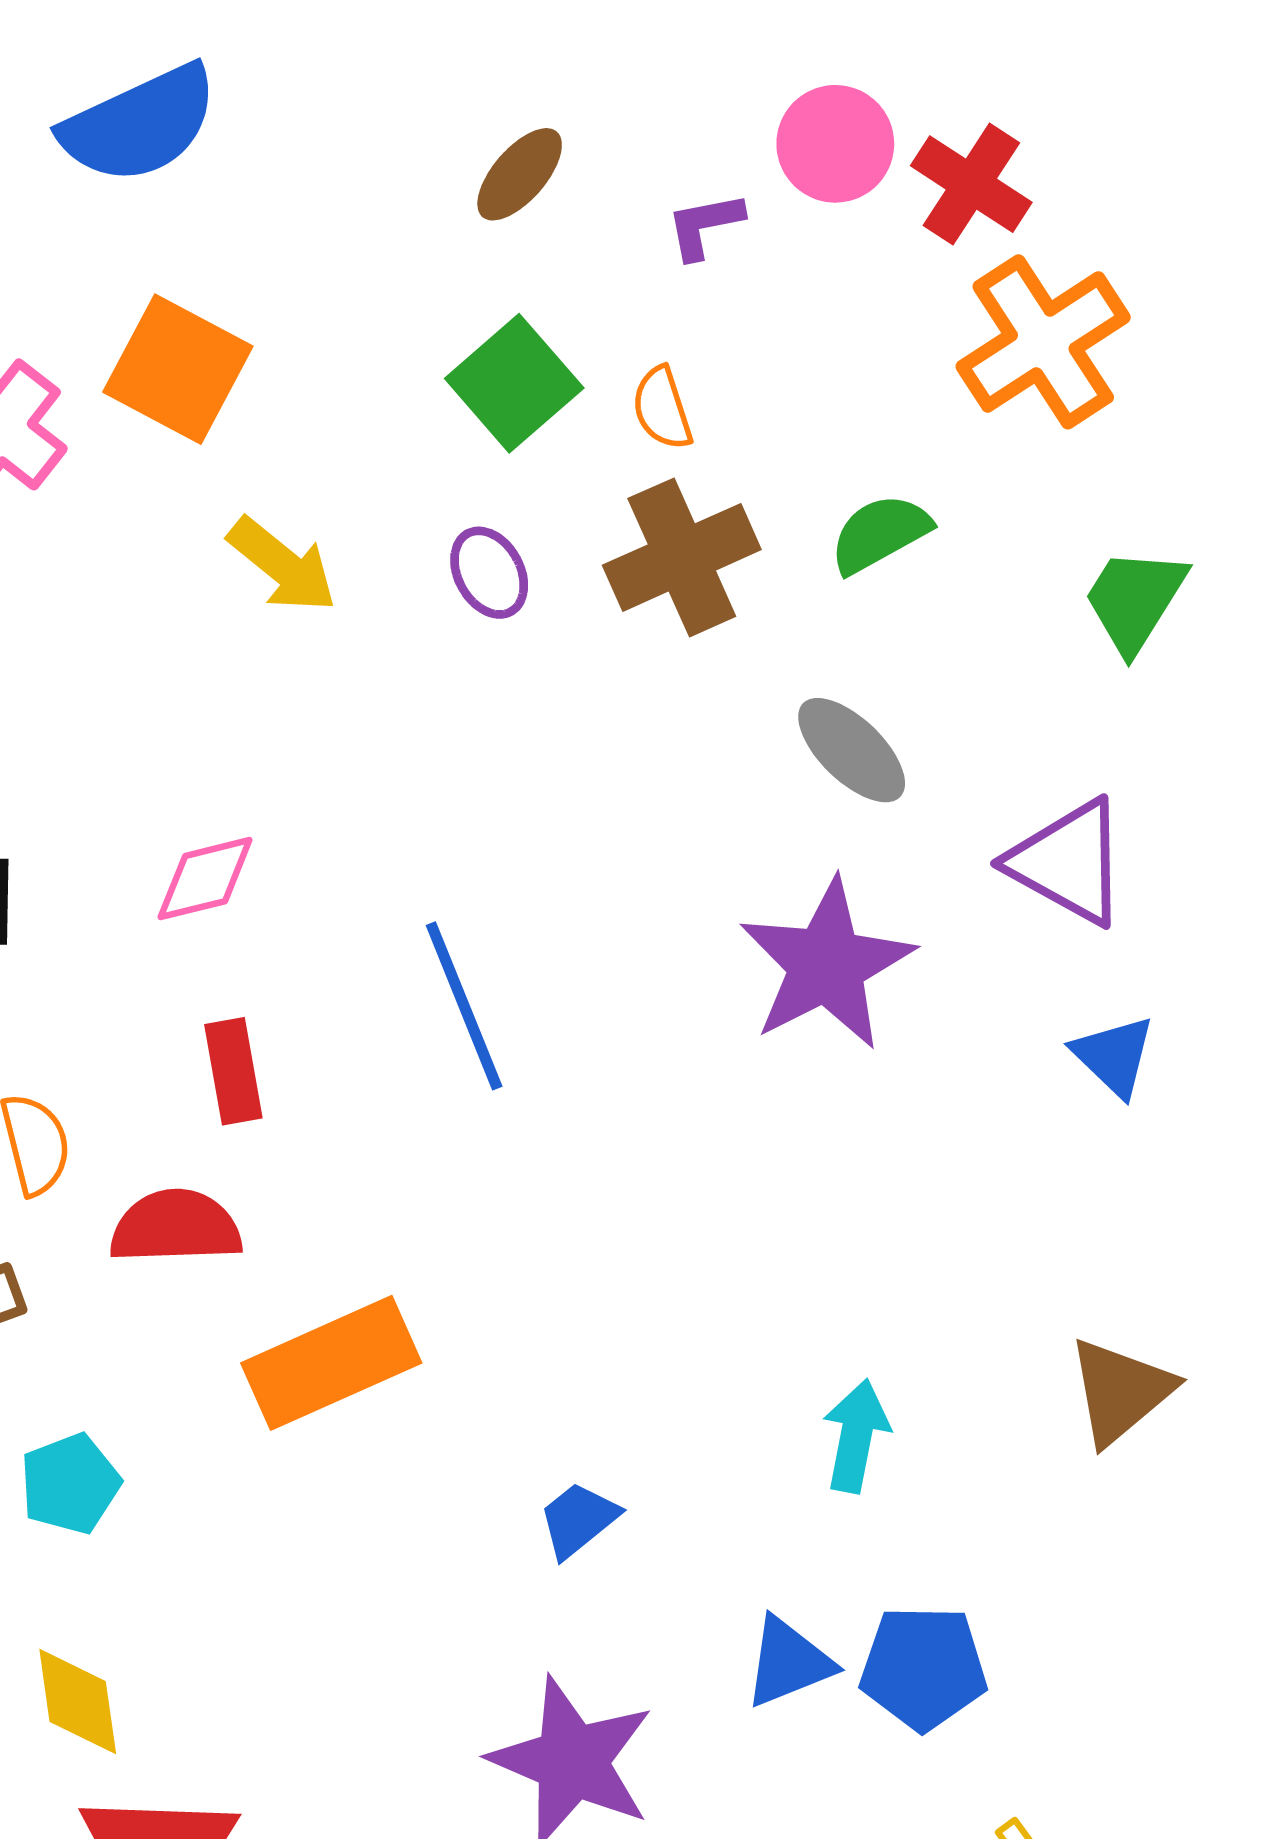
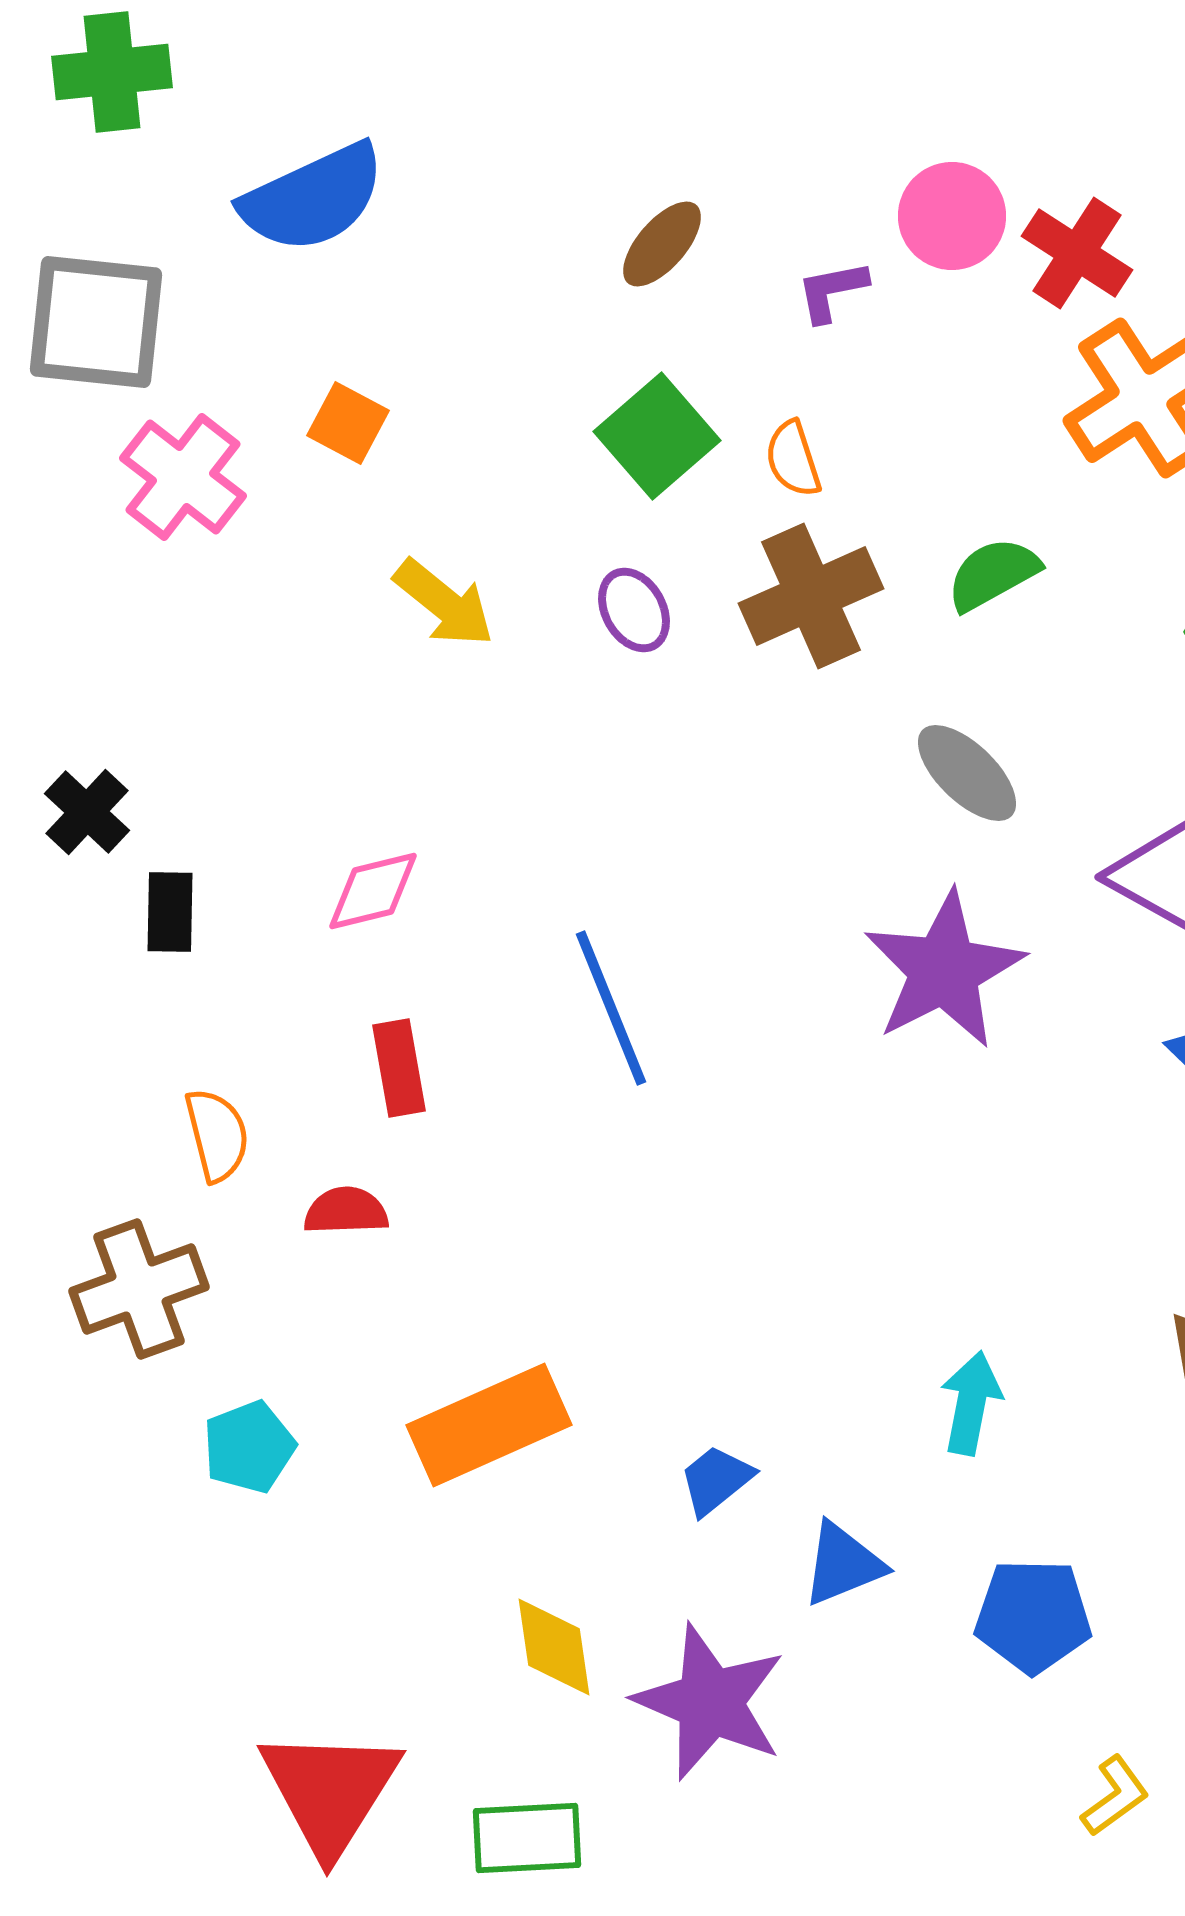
orange square: (178, 369) -> (348, 423), size x0.6
red semicircle: (176, 1227) -> (346, 1211), size x0.7
orange rectangle: (331, 1363) -> (489, 1425), moved
blue triangle: (788, 1662) -> (843, 1564), moved
yellow diamond: (78, 1701) -> (554, 1647), moved

